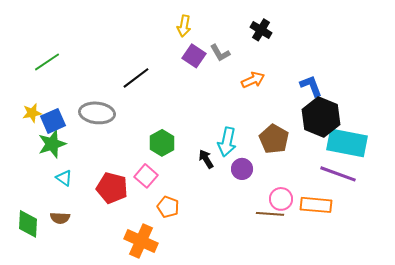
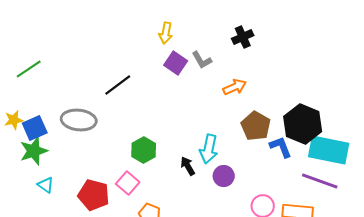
black cross: (261, 30) -> (243, 37), turned 35
blue L-shape: (311, 86) -> (281, 147), moved
brown pentagon: (274, 139) -> (256, 126), moved

